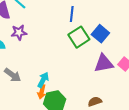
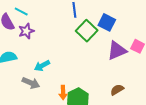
purple star: (19, 32) -> (26, 31), moved
cyan arrow: (43, 80) -> (42, 66), moved, turned -133

